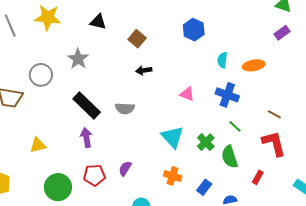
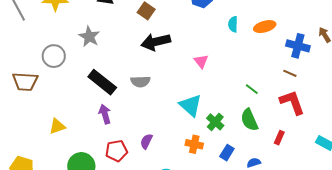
black arrow: (144, 70) -> (156, 42), size x1.8
pink triangle: (187, 94) -> (201, 61), turned 35
blue cross: (227, 95) -> (298, 46), moved
green cross: (206, 142) -> (215, 122), moved

